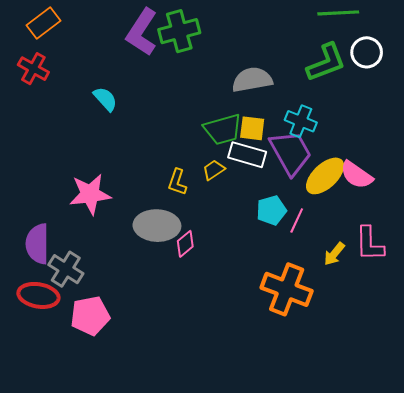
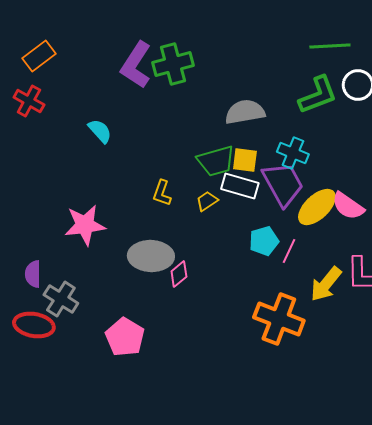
yellow L-shape: (177, 182) -> (162, 193), moved
purple semicircle: (37, 244) -> (33, 274), size x0.7
yellow arrow: (334, 254) -> (326, 284), size x1.5
pink pentagon: (90, 316) -> (125, 337), moved, turned -30

